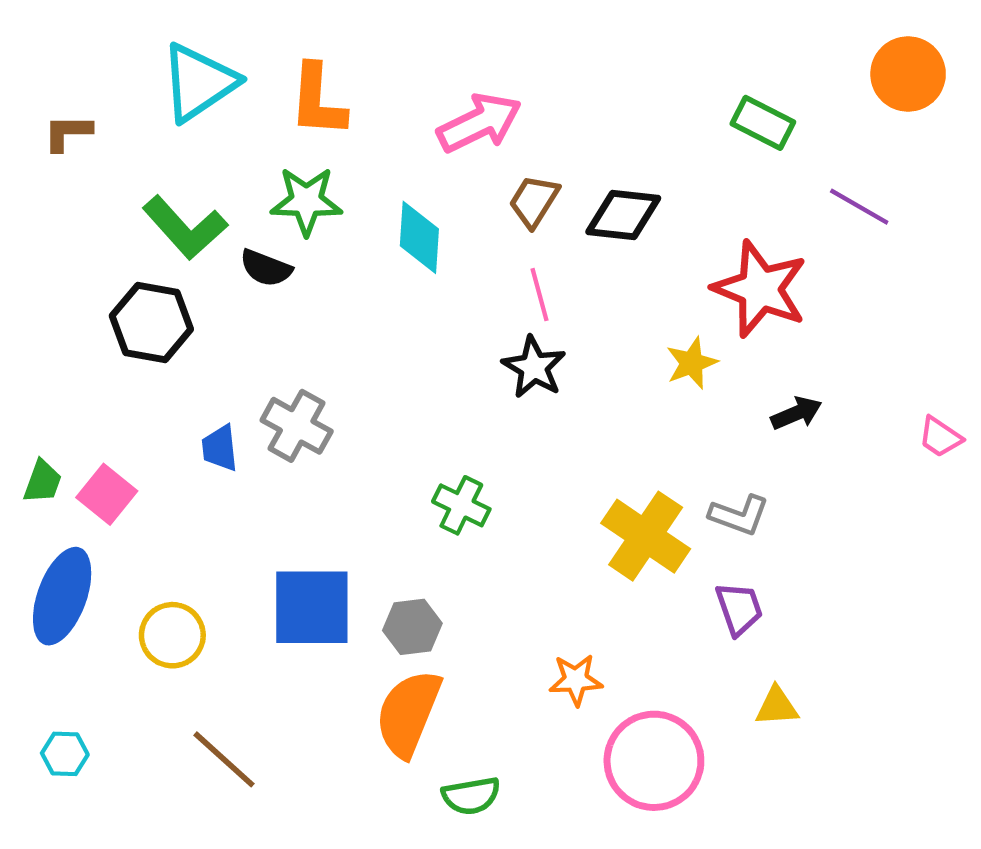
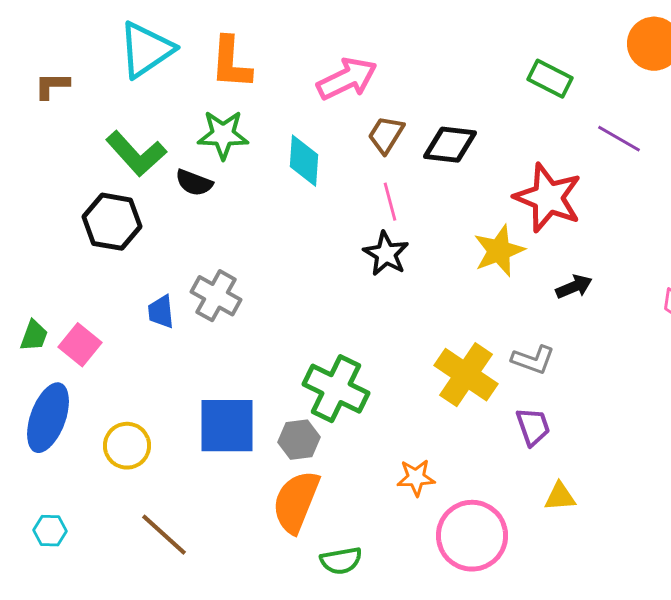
yellow star: (692, 363) -> (499, 251), size x1.4
green cross: (461, 505) -> (336, 389), moved, size x1.6

